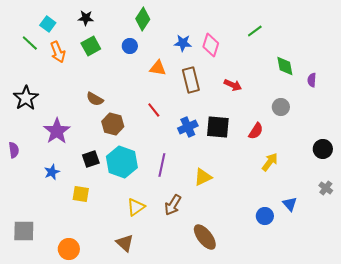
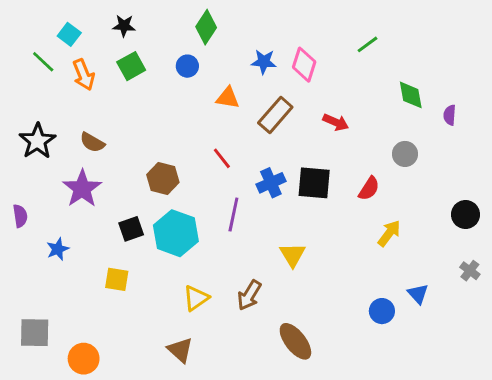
brown rectangle: (191, 80) -> (275, 115), turned 55
brown semicircle: (95, 99) -> (92, 142), moved
purple line: (162, 165) -> (233, 215), moved
blue star: (52, 172) -> (58, 249), moved
yellow triangle: (203, 177) -> (293, 255), turned -36
orange circle: (69, 249) -> (84, 359), moved

